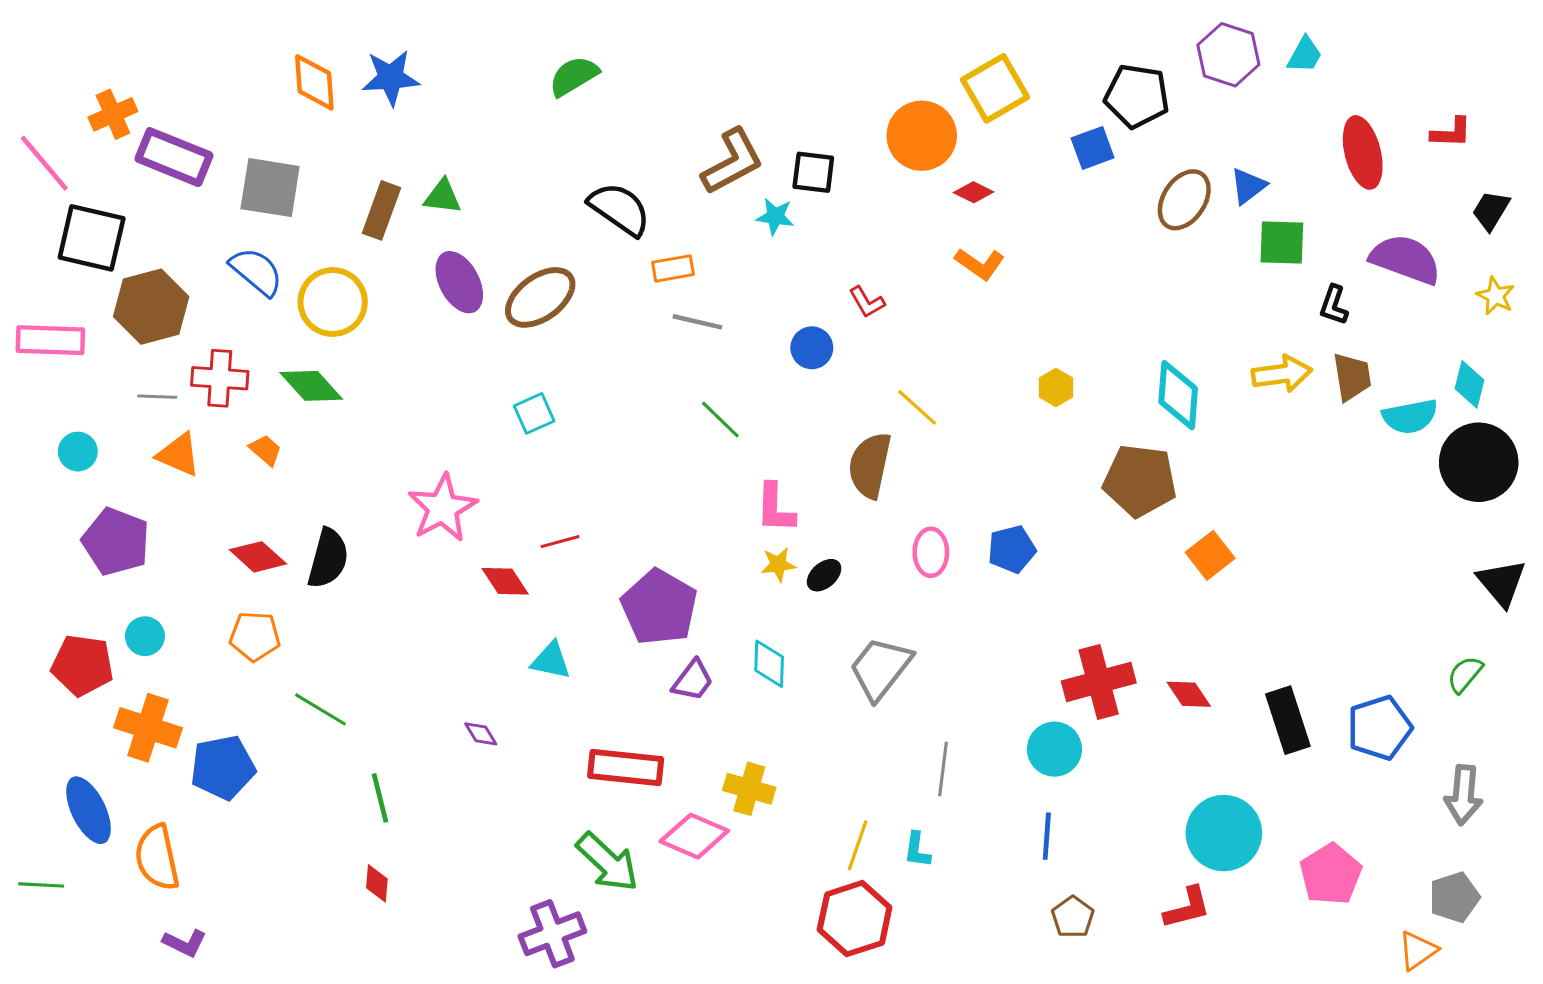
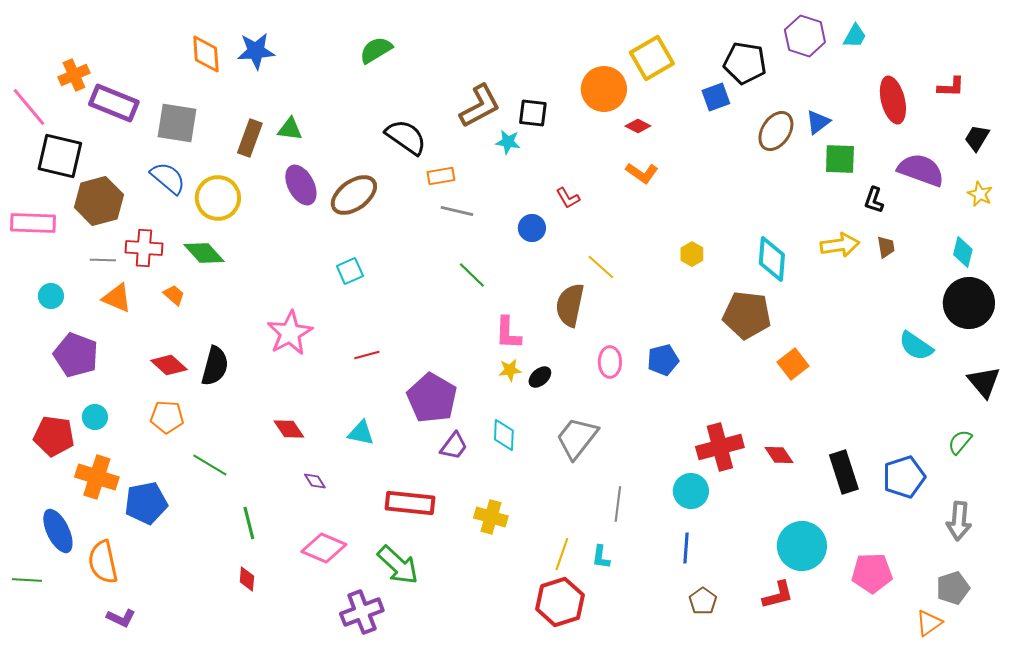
brown trapezoid: (1352, 377) -> (886, 247), size x0.7
cyan semicircle: (1410, 416) -> (916, 346), moved, turned 45
red diamond: (505, 581) -> (289, 429), moved
pink diamond: (694, 836) -> (324, 548), moved
pink pentagon: (1331, 874) -> (872, 573), turned 30

